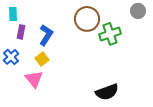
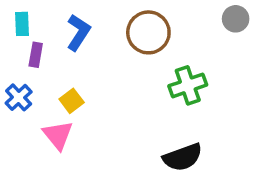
green cross: (110, 34) -> (188, 85), moved
blue L-shape: (46, 35) -> (78, 32), moved

